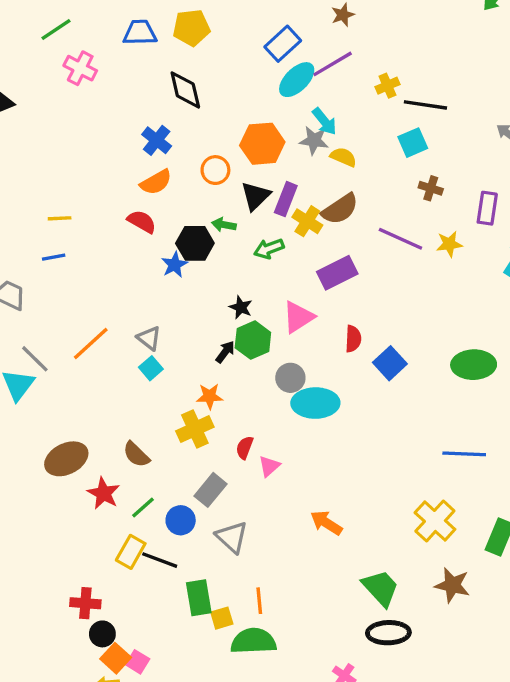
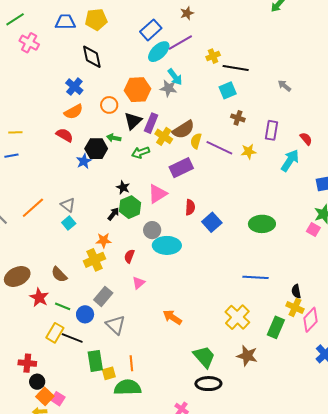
yellow semicircle: (343, 157) -> (196, 141), moved, turned -98
red semicircle: (245, 448) -> (129, 256), moved
green line: (143, 508) -> (63, 306), turned 63

